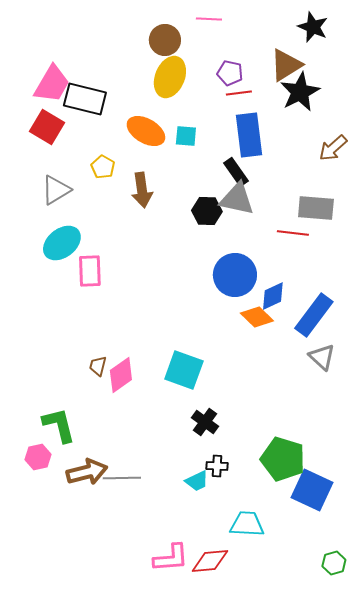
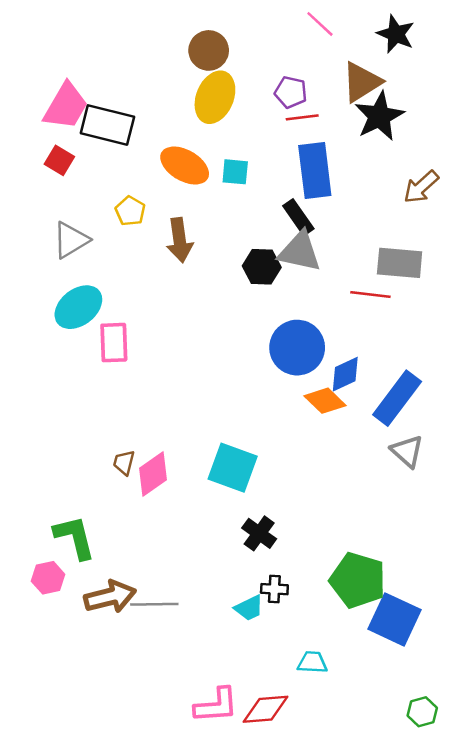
pink line: (209, 19) -> (320, 24), moved, turned 40
red square: (47, 127) -> (59, 160), size x0.7
cyan trapezoid: (247, 524) -> (312, 662), size x0.7

